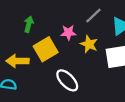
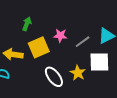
gray line: (93, 16) -> (83, 42), moved
yellow star: (89, 44) -> (78, 73), moved

